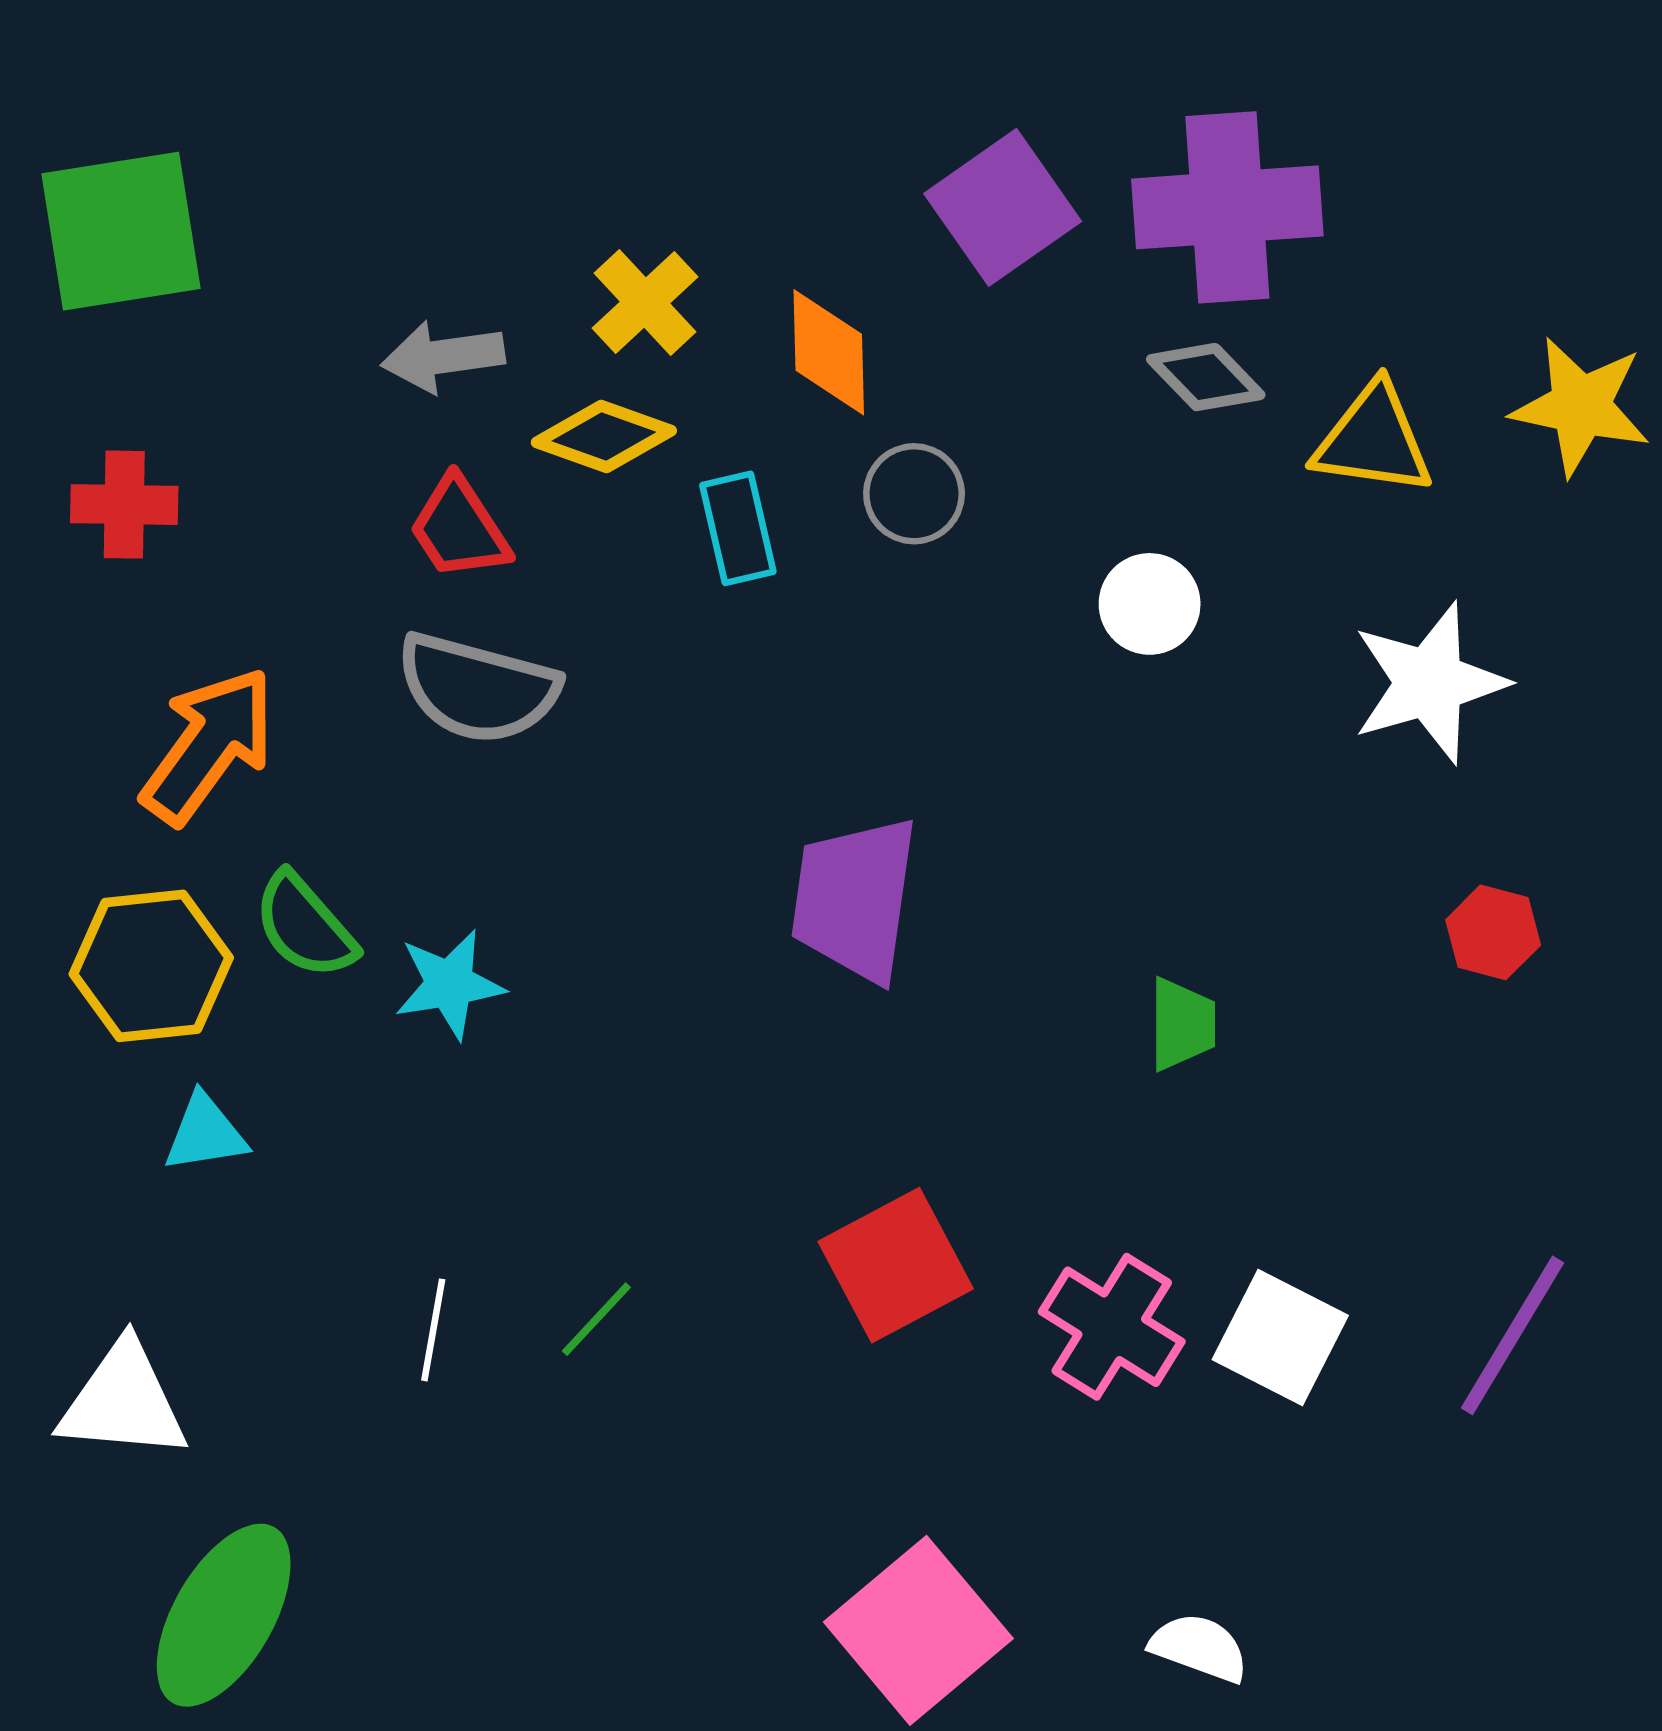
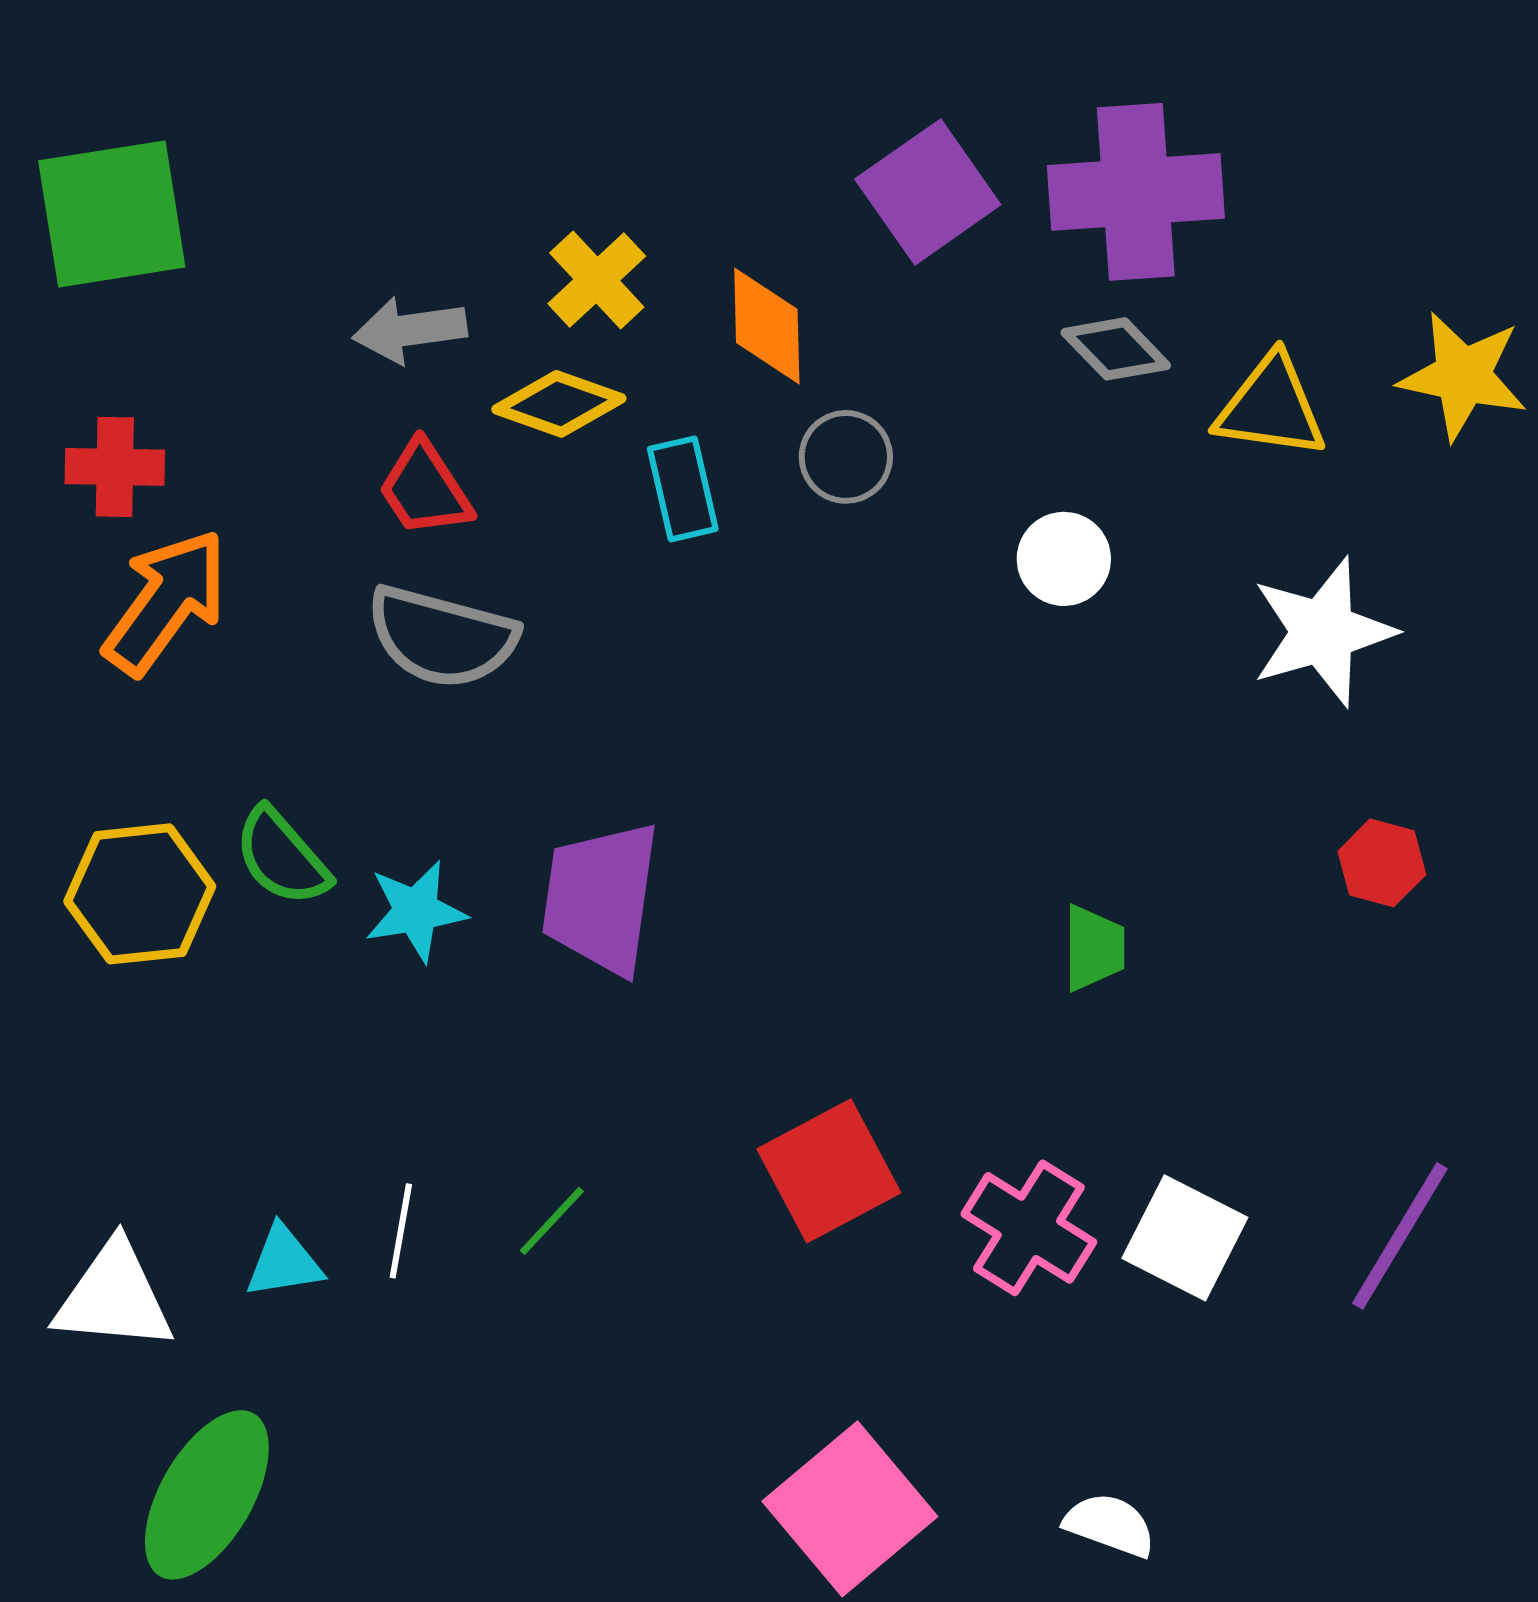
orange arrow: (209, 745) -> (166, 602), moved
purple trapezoid: (855, 899) -> (601, 898), moved
cyan triangle: (205, 1133) -> (284, 1262), moved

